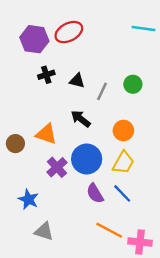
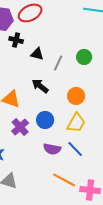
black cross: (46, 75) -> (16, 40), moved, turned 32
blue circle: (87, 159) -> (45, 120), size x0.7
purple semicircle: (95, 193) -> (52, 149), turned -48

